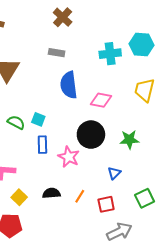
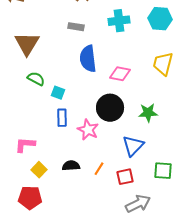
cyan cross: (110, 54) -> (119, 21), moved
green semicircle: (16, 122) -> (36, 79), moved
blue triangle: (114, 173) -> (133, 146), size x1.6
green square: (145, 198) -> (163, 171), turned 30

